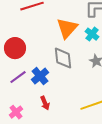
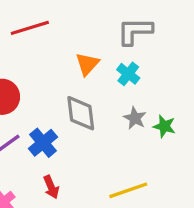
orange triangle: (67, 28) -> (87, 64), size x0.7

